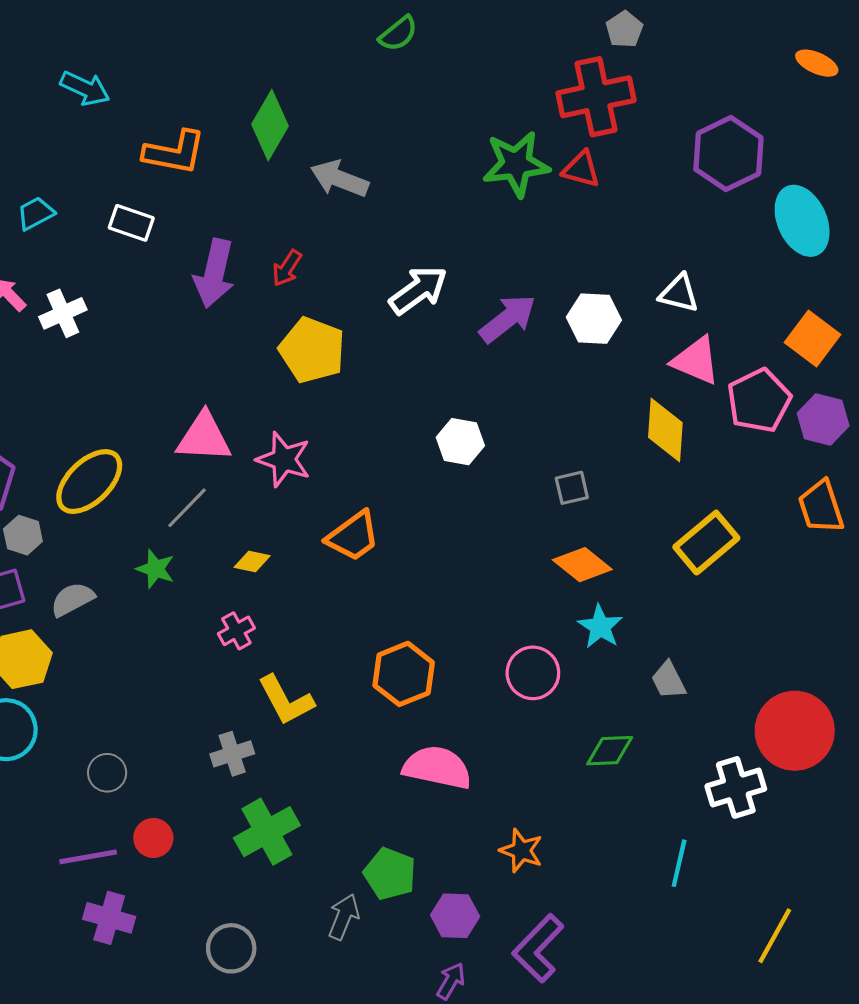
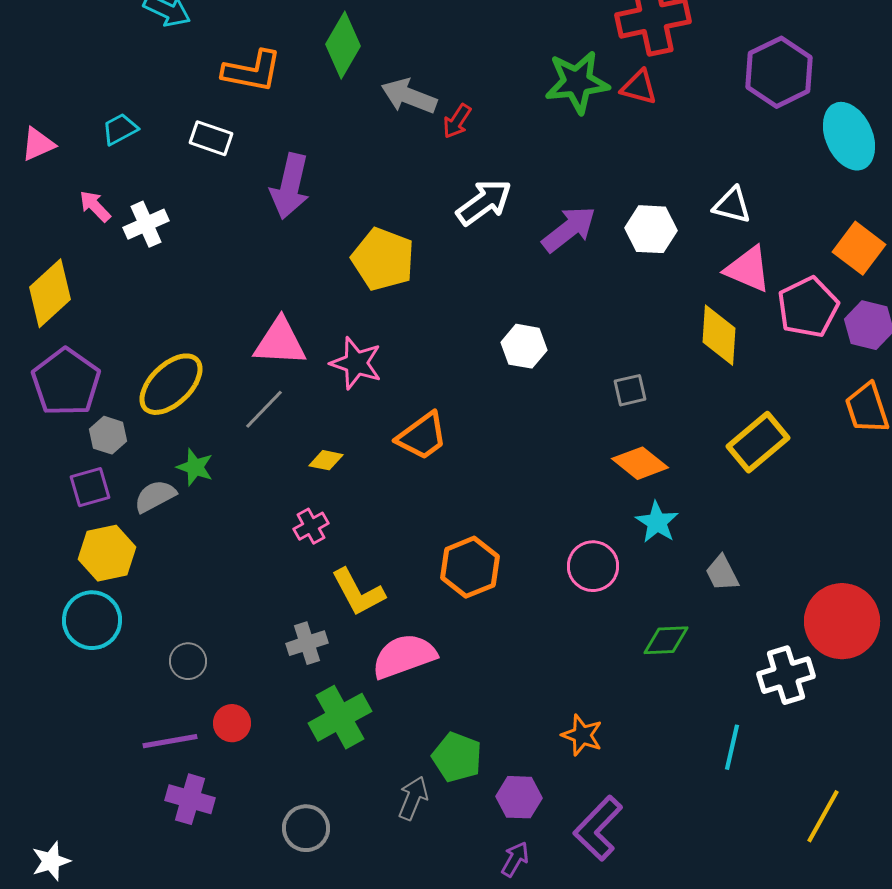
red arrow: (287, 268) -> (457, 121), moved
green star: (155, 569) -> (195, 467), moved
pink semicircle: (437, 768) -> (404, 656), moved, turned -32

